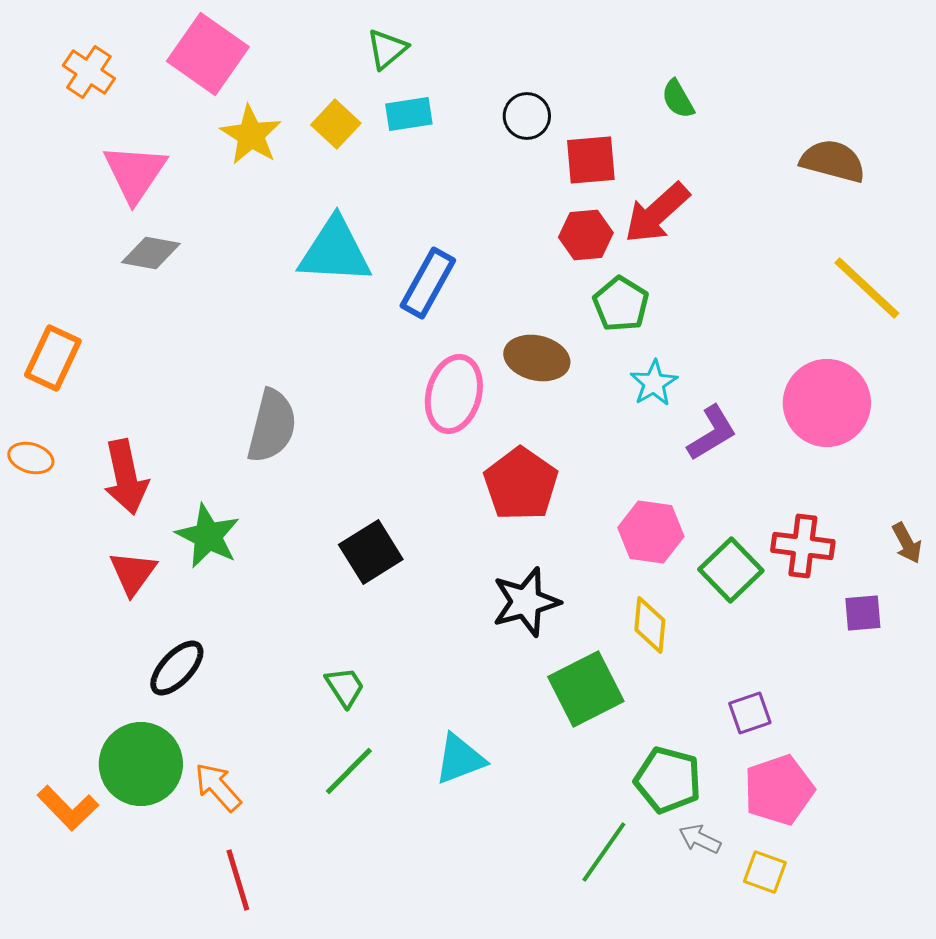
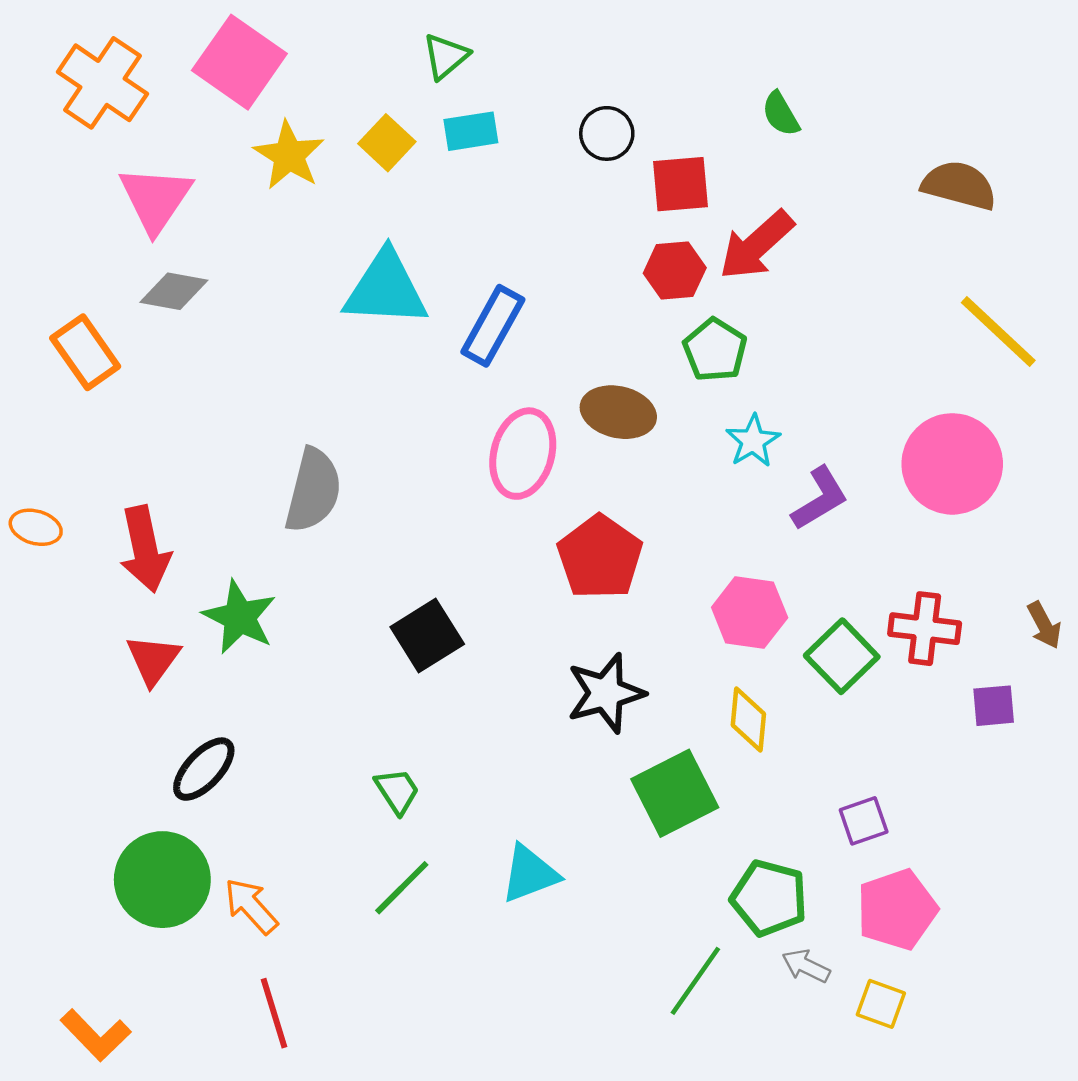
orange cross: (89, 72) -> (102, 83), size x1.5
orange rectangle: (53, 358) -> (85, 352), moved, turned -60
orange L-shape: (68, 808) -> (96, 1035), moved

